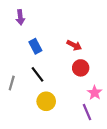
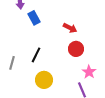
blue rectangle: (35, 46) -> (34, 18), moved
black line: (38, 74) -> (36, 55), turned 63

